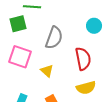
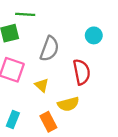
yellow semicircle: (86, 88) -> (68, 104), moved

